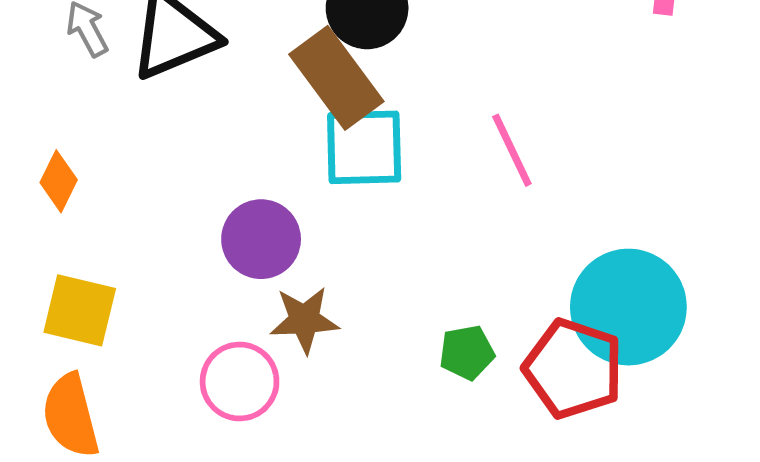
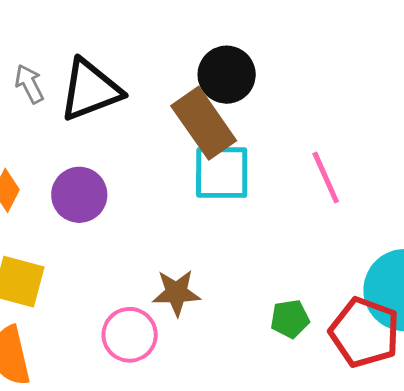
purple circle: (261, 239) -> (79, 195), moved

